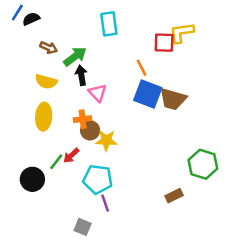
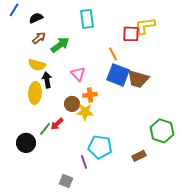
black semicircle: (31, 19) -> (36, 18), moved
brown arrow: (49, 48) -> (39, 38), turned -64
black arrow: (81, 75) -> (47, 80), moved
orange cross: (83, 119) -> (90, 95), moved
cyan pentagon: (98, 179) -> (100, 147), moved

